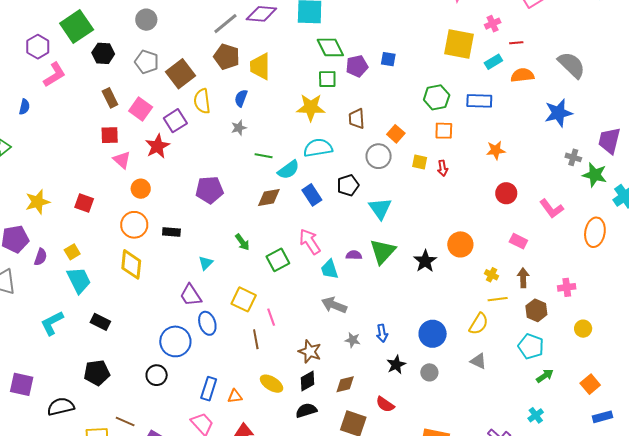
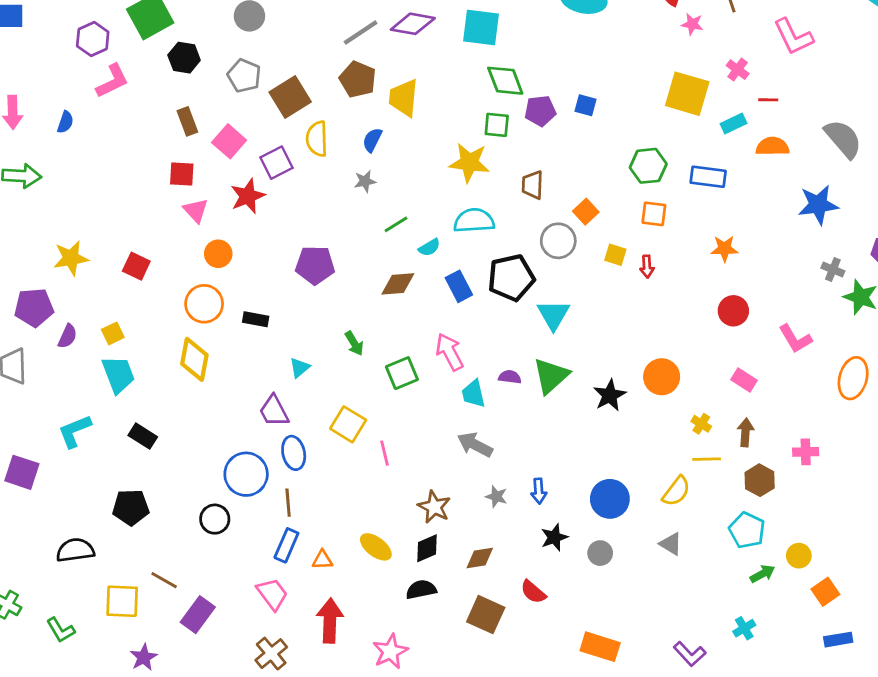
pink cross: (493, 24) -> (738, 70), turned -35
green line: (264, 156) -> (396, 224), turned -48
cyan semicircle: (289, 170) -> (429, 247), size x0.7
black pentagon: (348, 185) -> (511, 278), size x1.5
yellow circle: (583, 329) -> (799, 556), moved
brown line: (256, 339) -> (288, 503), moved
purple square: (22, 384) -> (22, 472), moved

